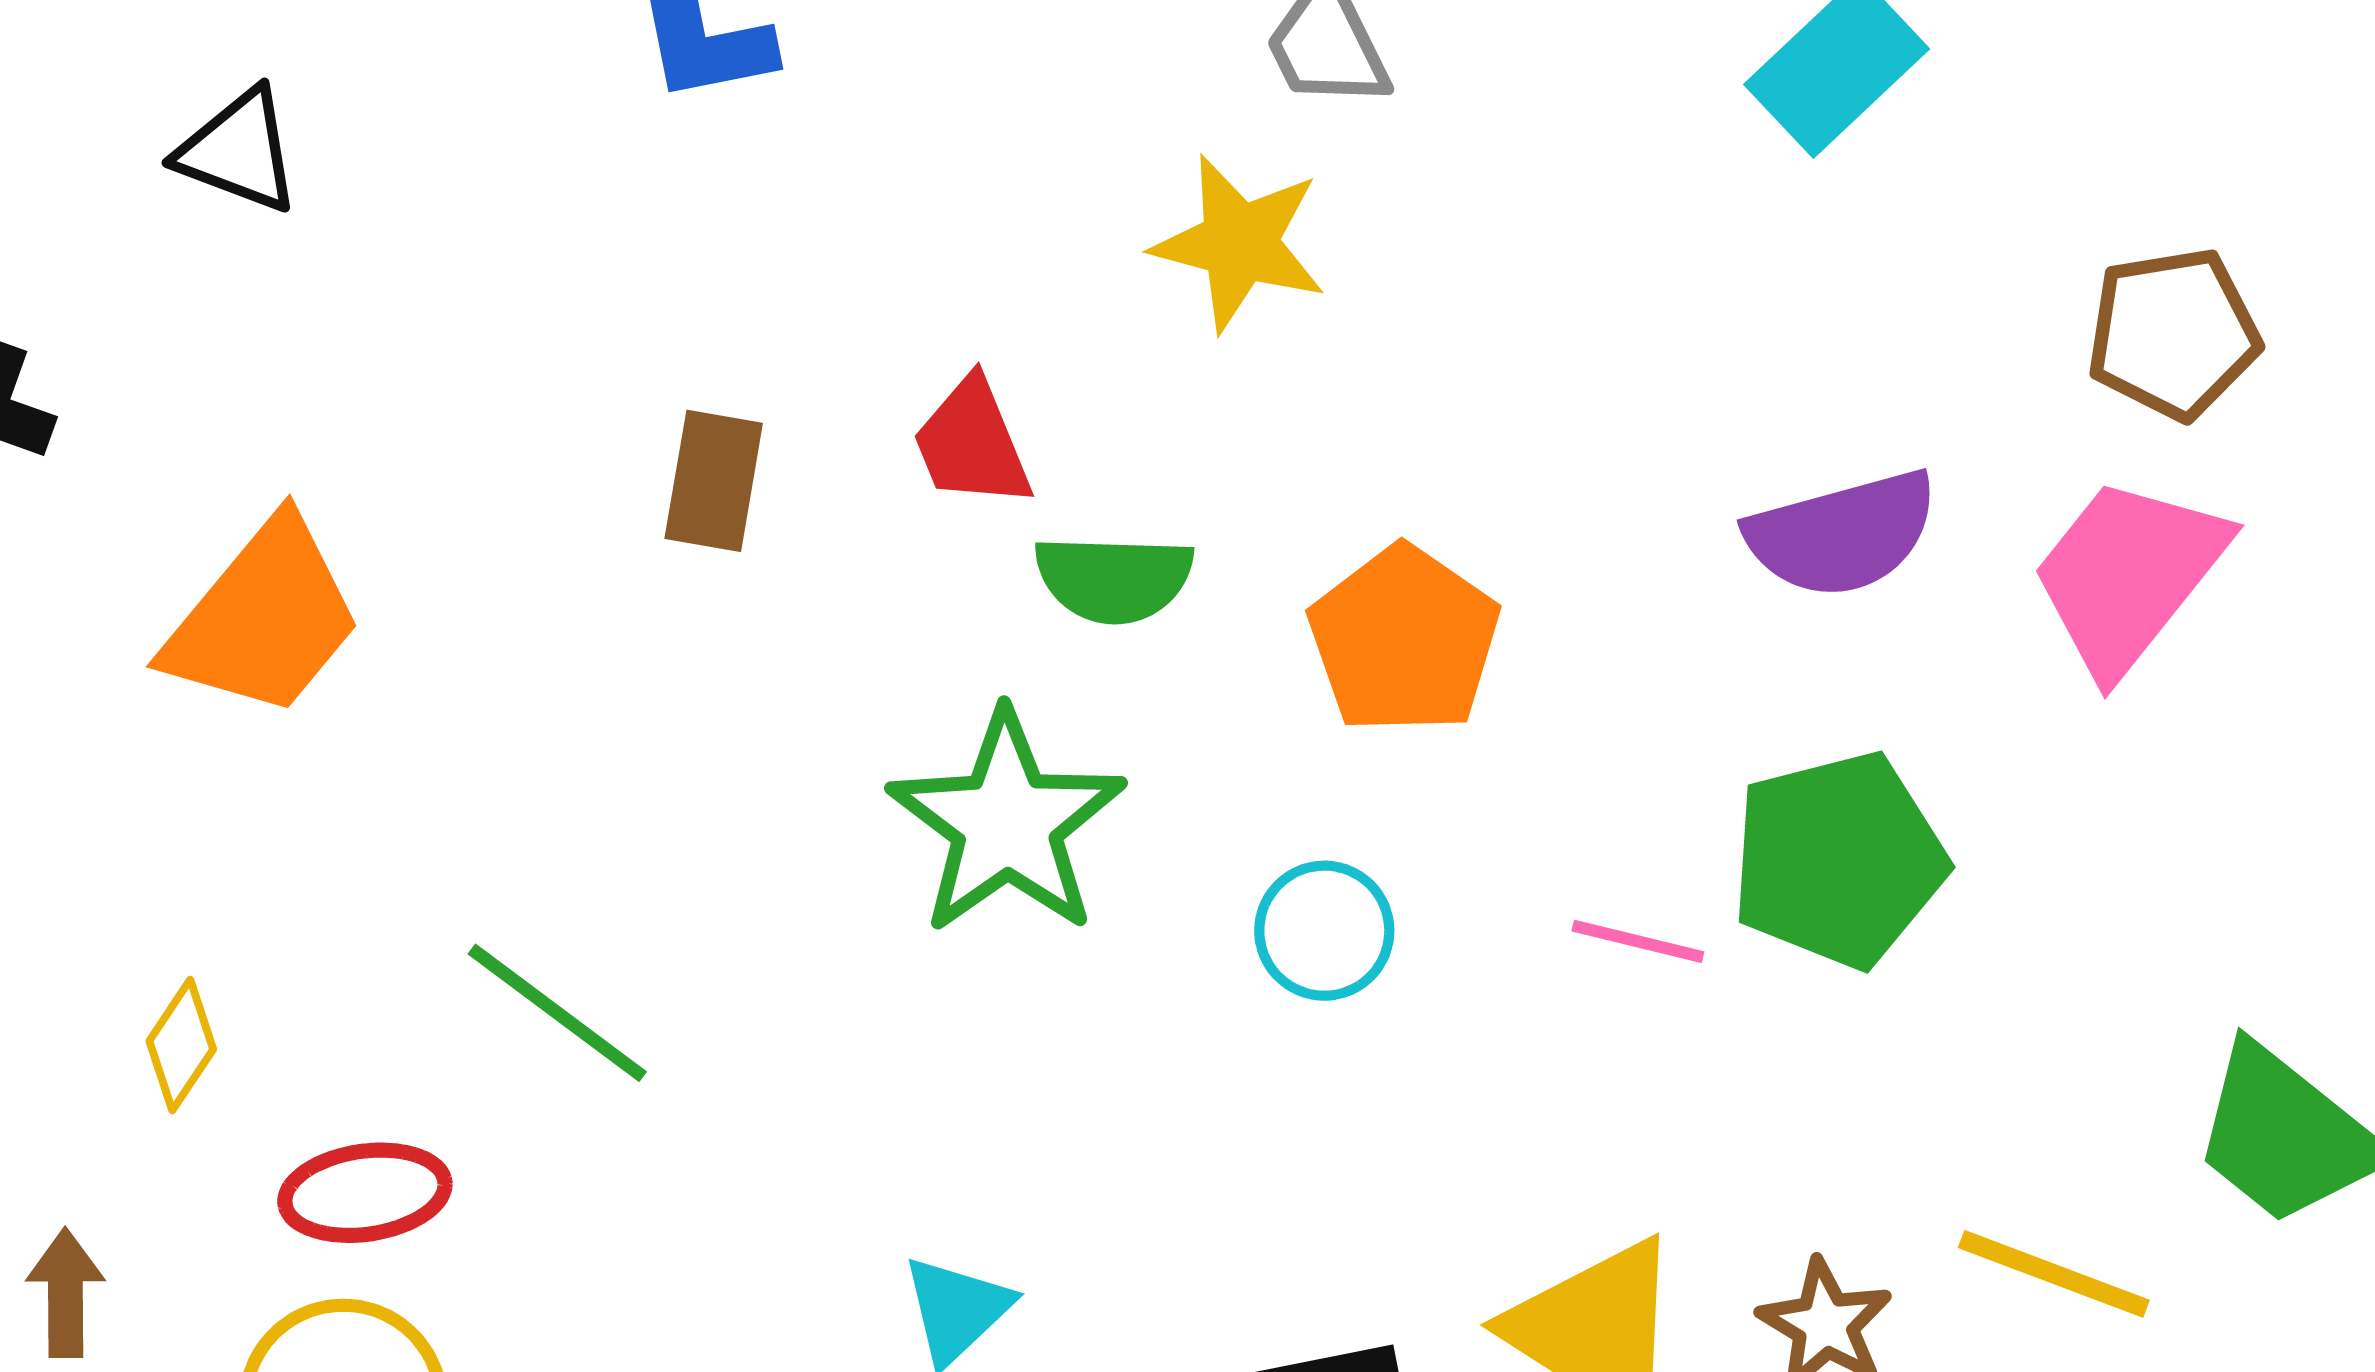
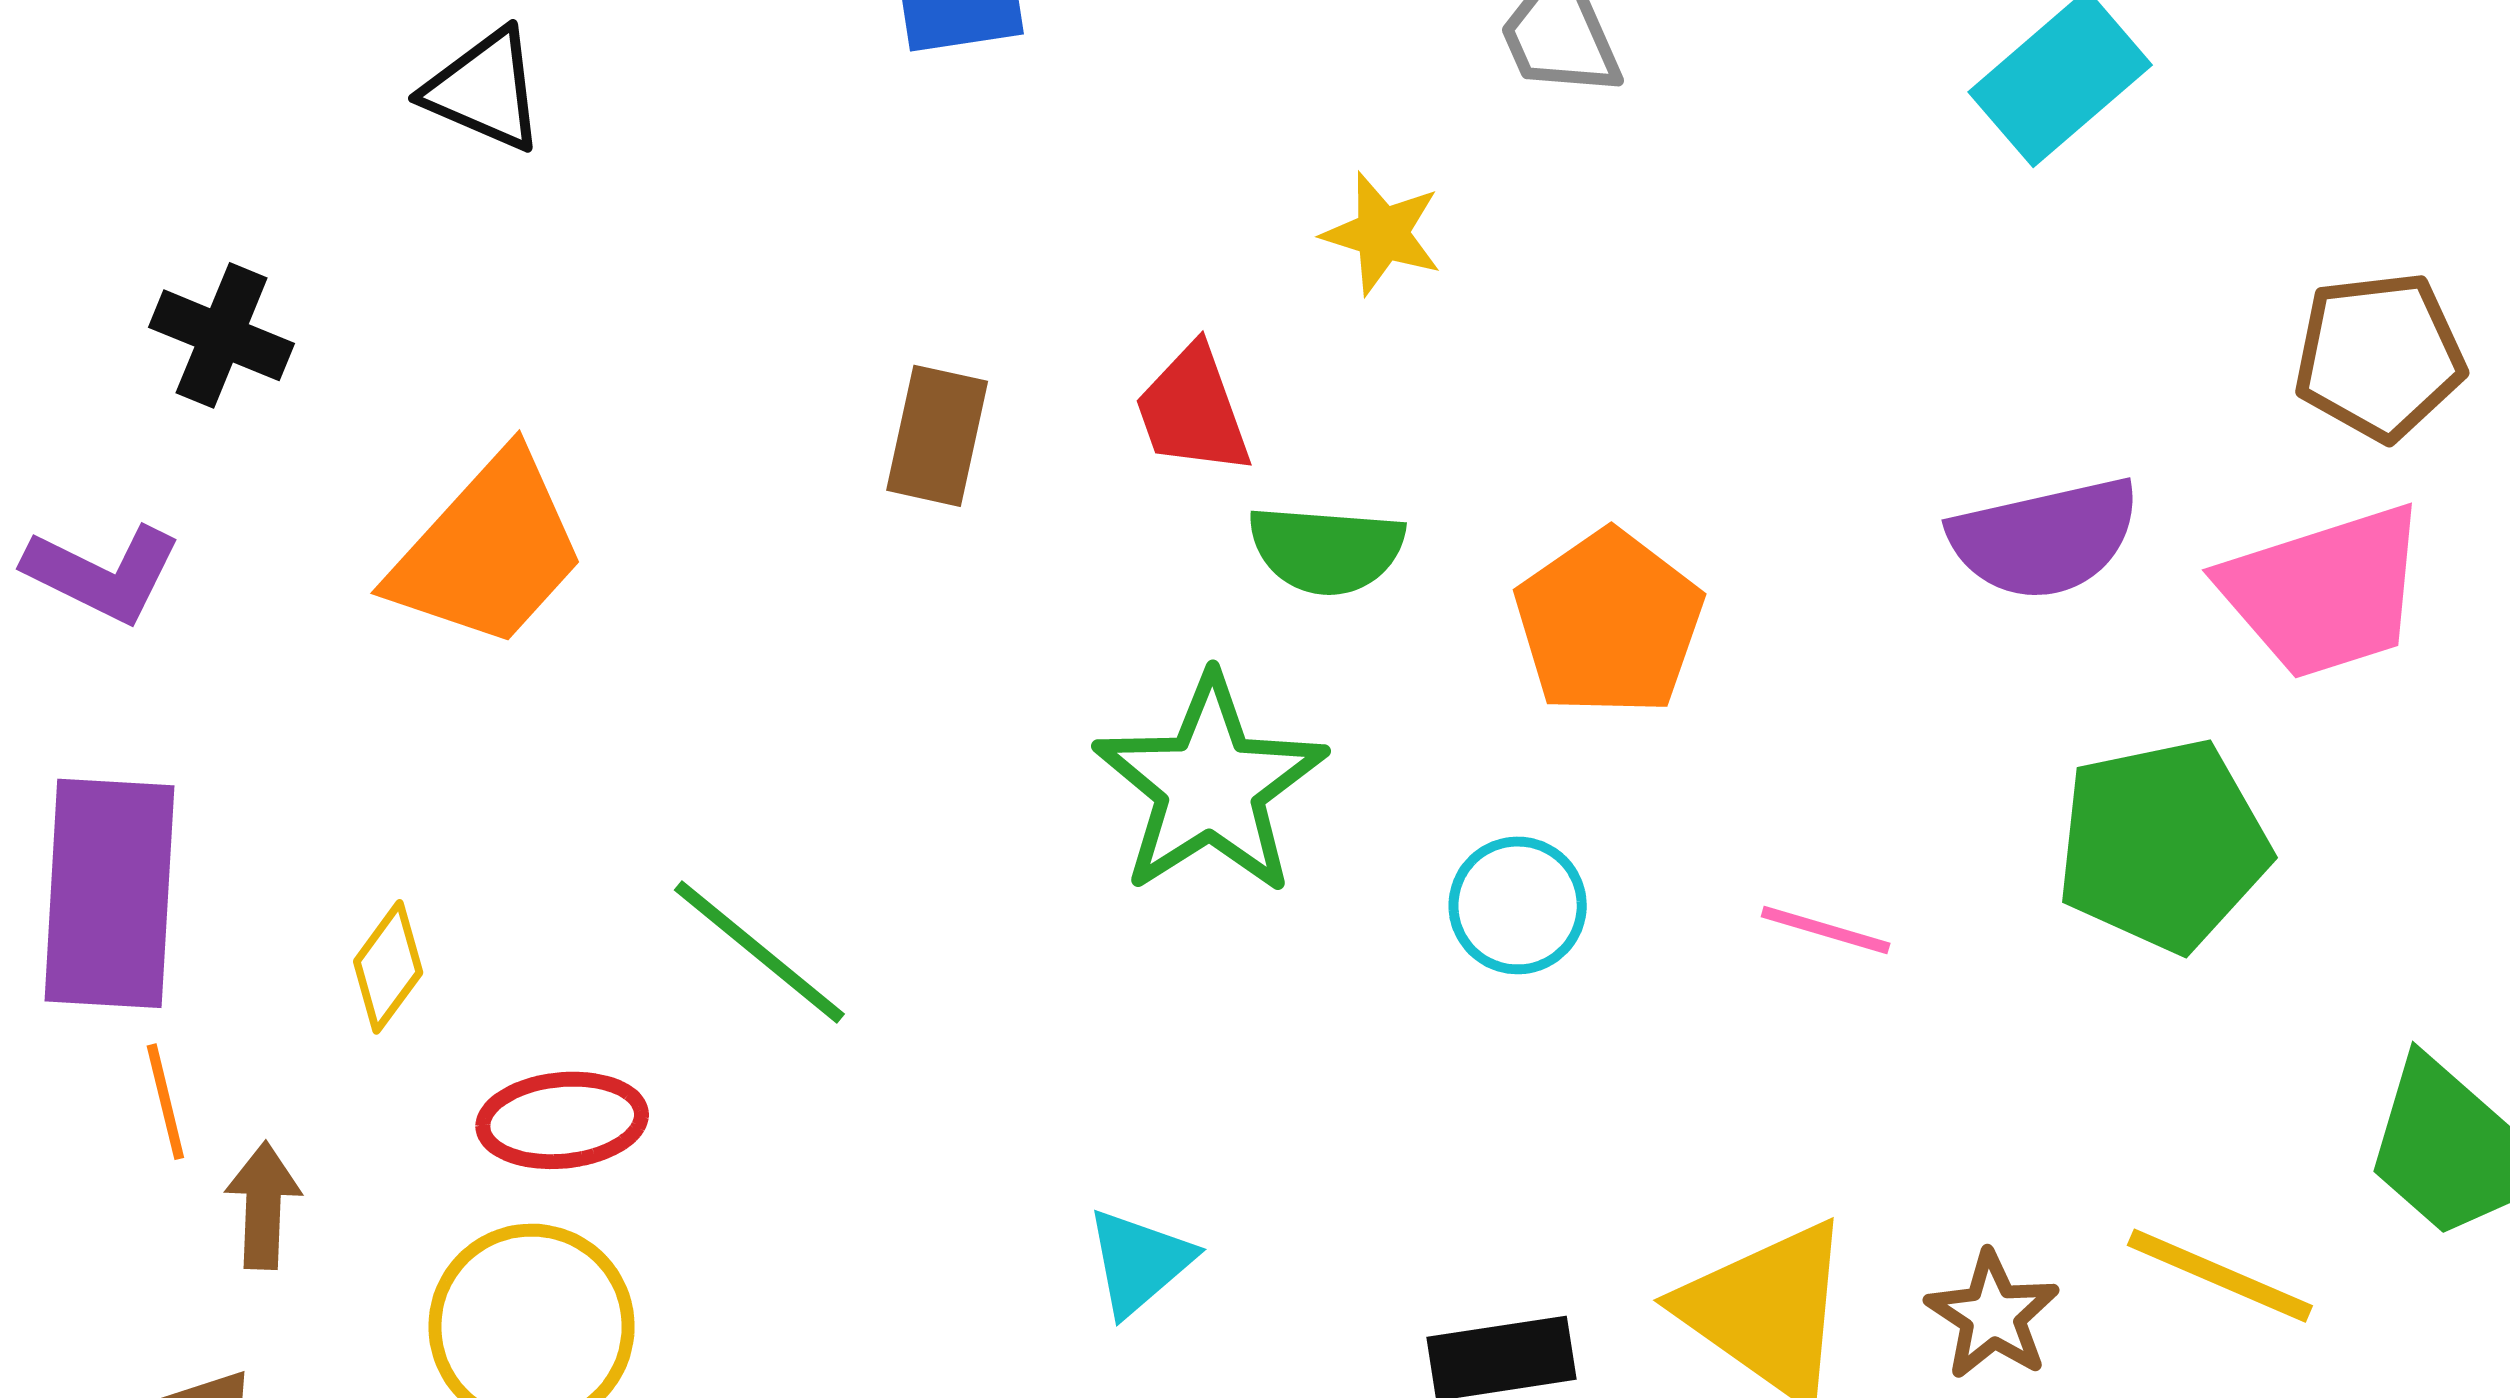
yellow star: (1239, 243) -> (1382, 234), moved, size x0.7
pink trapezoid: (2128, 575) -> (2324, 592), turned -149
green pentagon: (1838, 860) -> (2163, 845), moved

